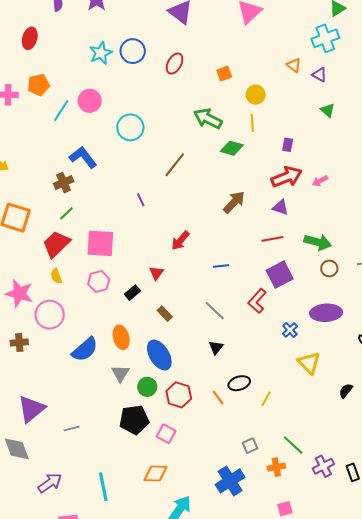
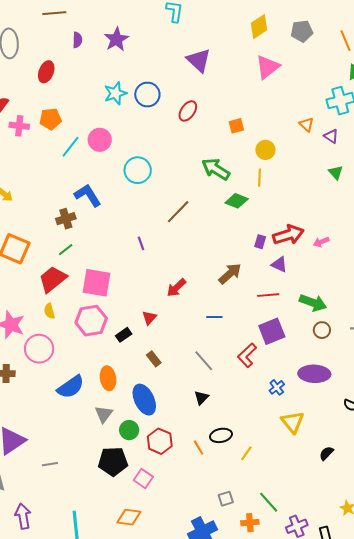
purple rectangle: (288, 145) -> (260, 242), moved
brown arrow: (234, 202) -> (230, 274), moved
pink hexagon: (99, 282) -> (91, 321), size x1.4
purple arrow: (50, 483) -> (23, 516), turned -70

